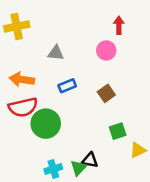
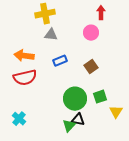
yellow cross: (17, 26) -> (45, 14), moved
green circle: (46, 124) -> (75, 99), moved
yellow triangle: (138, 150) -> (116, 112), turned -32
cyan cross: (53, 169) -> (19, 119), moved, turned -32

